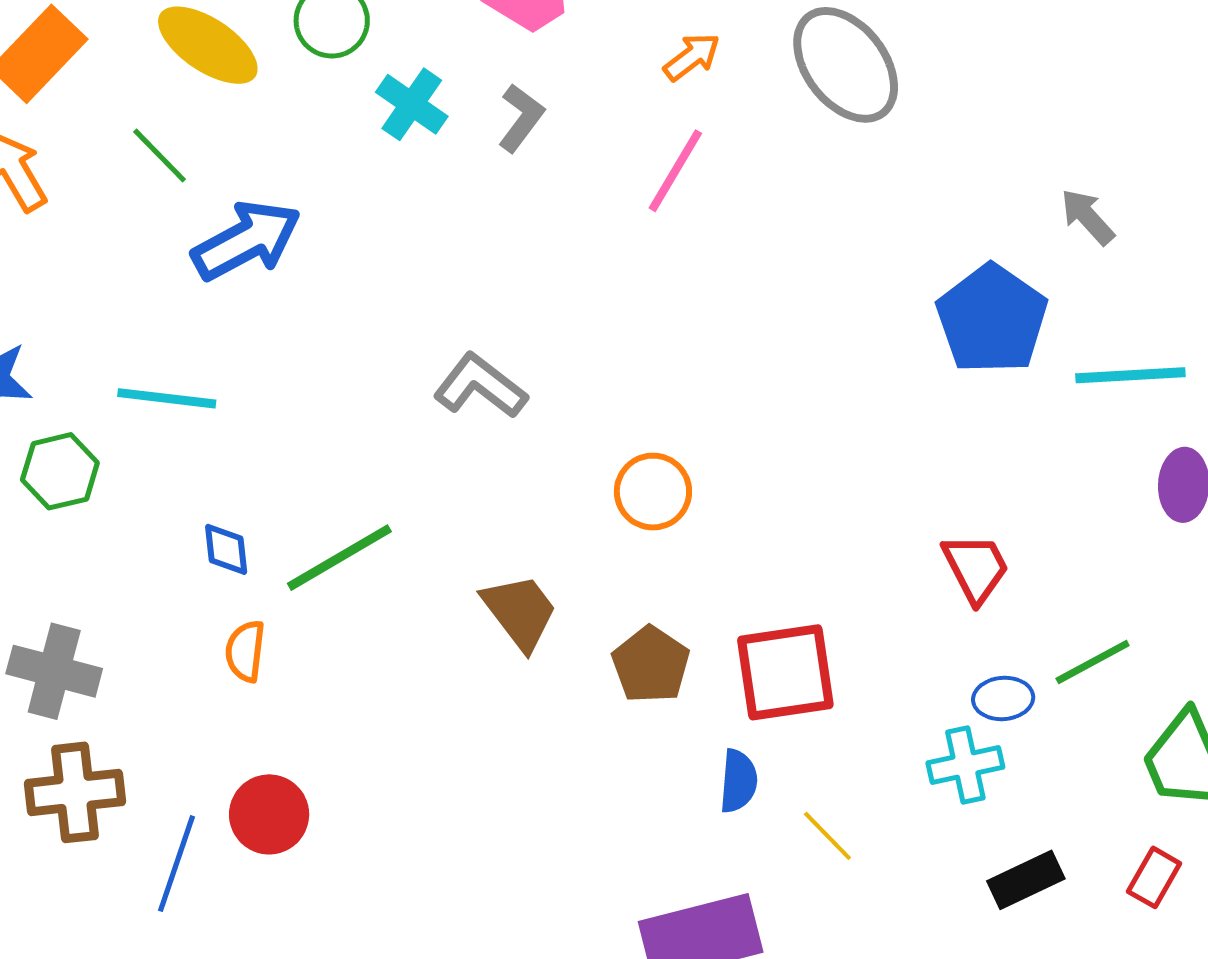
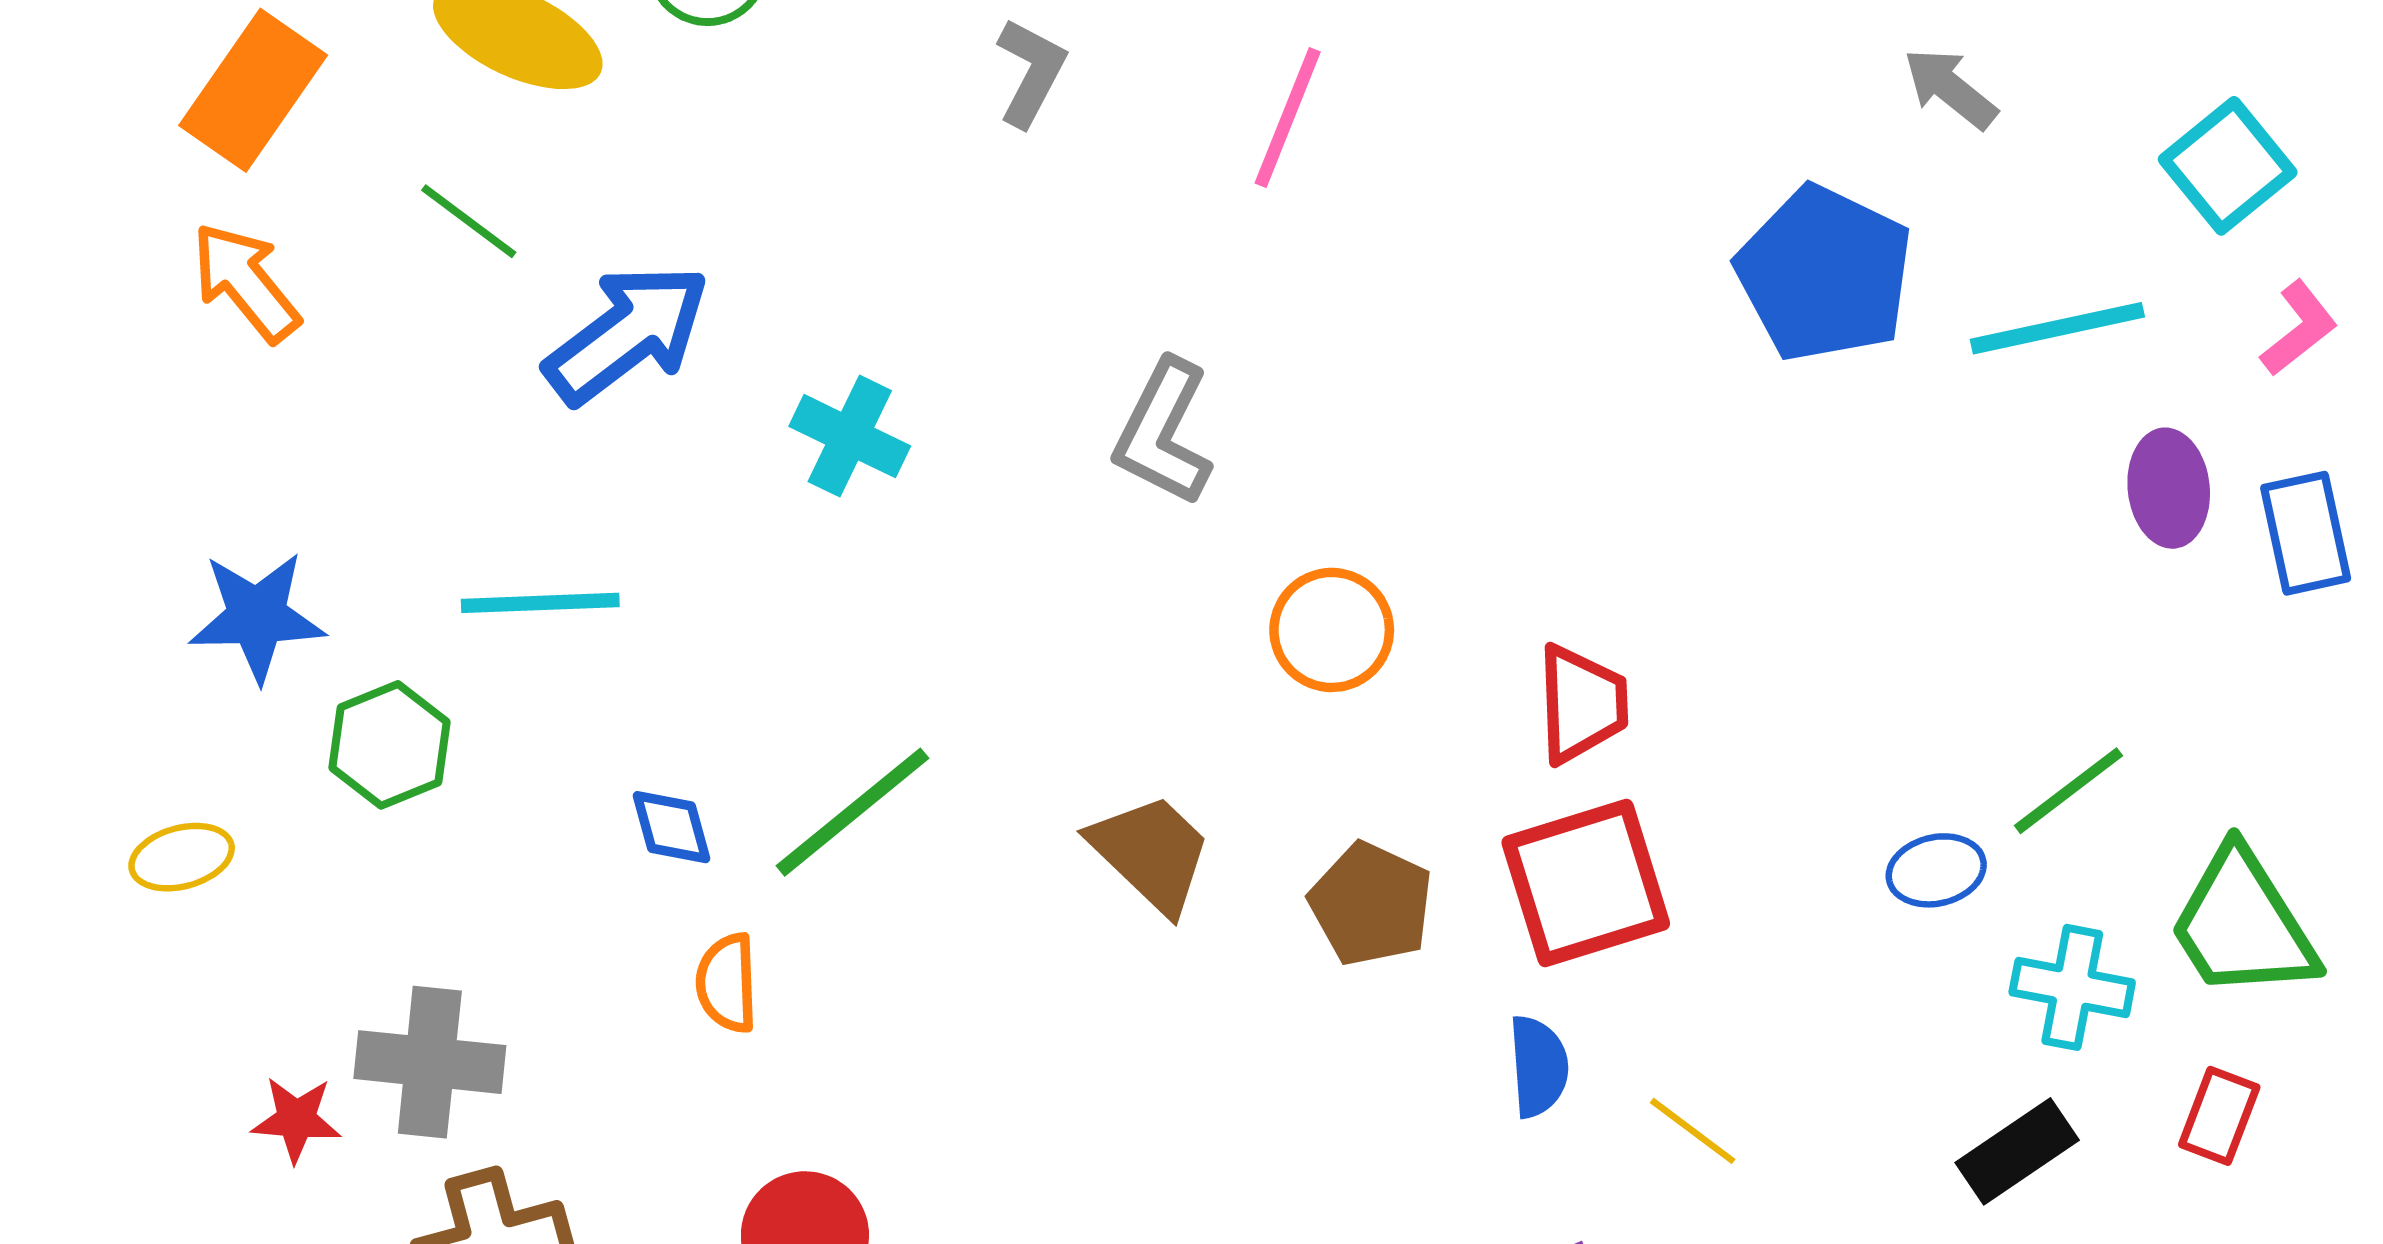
cyan cross: (412, 104) -> (850, 436), moved
gray L-shape: (480, 386) -> (1163, 432), moved, turned -92
red trapezoid: (976, 568) -> (1582, 704), moved, turned 34
cyan cross: (965, 765) -> (2072, 987), moved, turned 32

